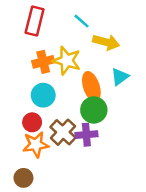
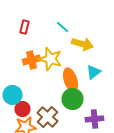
red rectangle: (35, 21) -> (24, 27), size x0.6
cyan circle: (43, 95) -> (12, 95), moved
purple cross: (86, 135) -> (94, 119), moved

